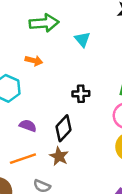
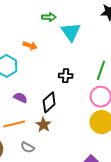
green arrow: (44, 23) -> (49, 17), moved, size x0.6
cyan triangle: (82, 39) -> (71, 32), size x1.5

